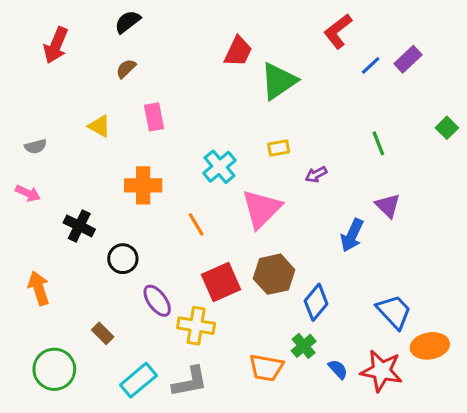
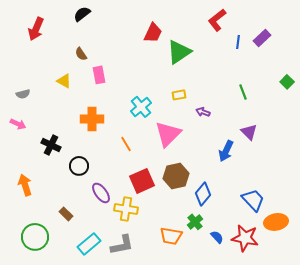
blue line: (371, 65) -> (238, 42), turned -40
brown semicircle: (126, 69) -> (81, 54), moved, turned -80
purple arrow: (316, 175) -> (203, 112), turned 48

